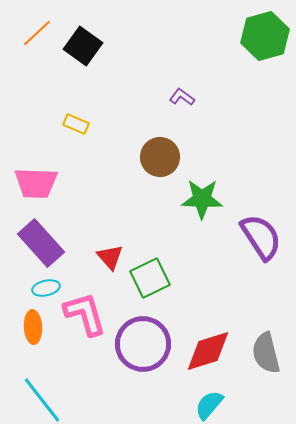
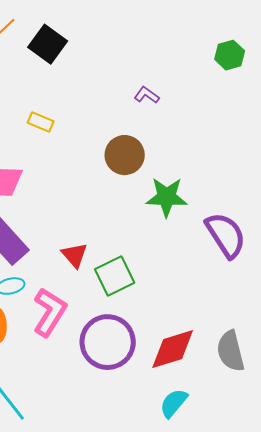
green hexagon: (265, 36) -> (230, 55), moved, size x0.6
pink L-shape: (85, 314) -> (50, 312), turned 48

